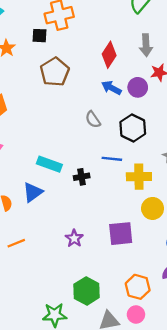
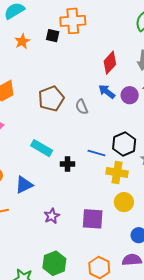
brown pentagon: (55, 72) -> (51, 99), moved
gray semicircle: (93, 119) -> (82, 107), moved
black hexagon: (133, 128) -> (124, 144), moved
blue triangle: (33, 192) -> (24, 185), moved

